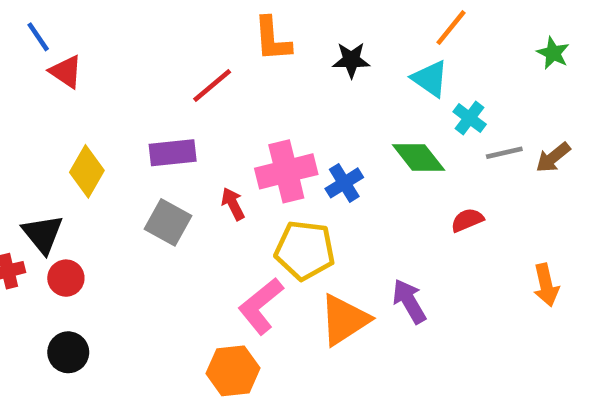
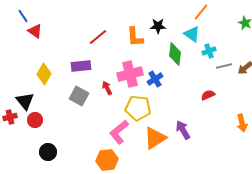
orange L-shape: (272, 39) -> (135, 37), moved
cyan cross: (470, 118) -> (209, 51), turned 32
green diamond: (418, 157) -> (175, 54), moved, turned 45
black circle: (68, 352) -> (48, 152), moved

